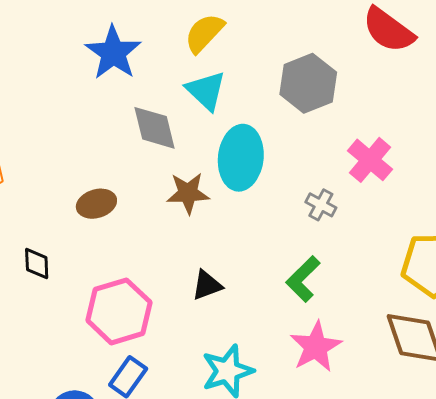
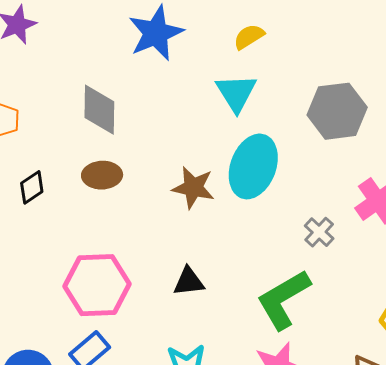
yellow semicircle: (204, 33) -> (249, 37), size x0.7
gray diamond: (155, 128) -> (99, 110), moved
black diamond: (37, 264) -> (32, 187), moved, turned 44
green L-shape: (303, 279) -> (283, 299), size x1.4

